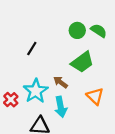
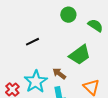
green circle: (77, 30) -> (68, 15), moved
black line: (32, 48) -> (32, 42), turned 32

